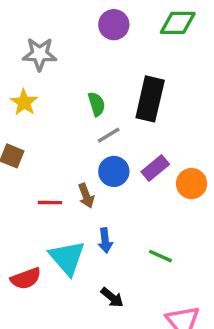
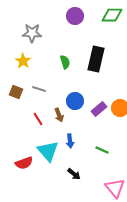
gray line: (109, 135) -> (39, 89), moved, turned 48
purple rectangle: (155, 168) -> (99, 109), moved
red line: (50, 203) -> (38, 119), turned 56

